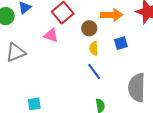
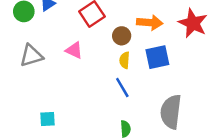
pink triangle: (51, 35) -> (74, 50), moved
blue square: (121, 43) -> (157, 57), size x1.5

